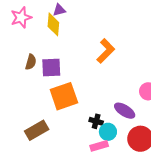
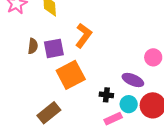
orange L-shape: (106, 51) -> (83, 36), moved
cyan circle: (108, 132) -> (129, 104), moved

